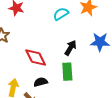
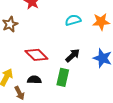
red diamond: (36, 58) -> (36, 55), turned -35

